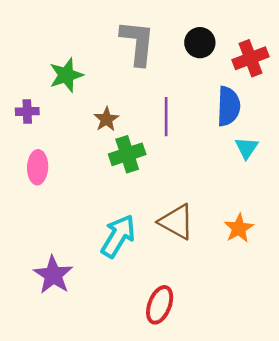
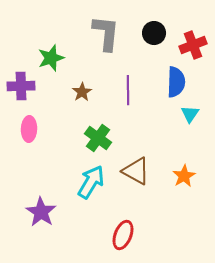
purple cross: (27, 111) -> (21, 86), size x1.5
green cross: (127, 154) -> (98, 138), moved, turned -36

